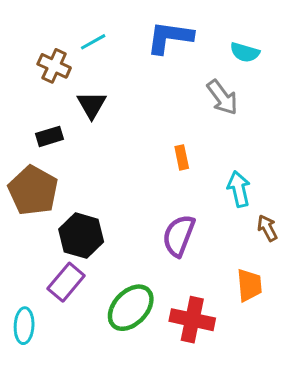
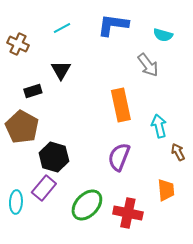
brown cross: (54, 66) -> (18, 44), moved
orange rectangle: (182, 157) -> (121, 105), size x2.0
cyan ellipse: (24, 326) -> (16, 202), moved

